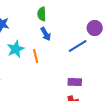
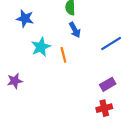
purple rectangle: (75, 82) -> (108, 84), turned -32

